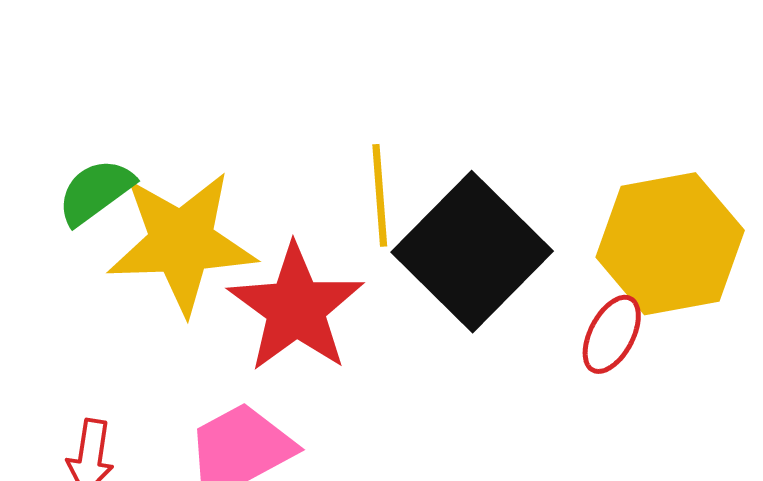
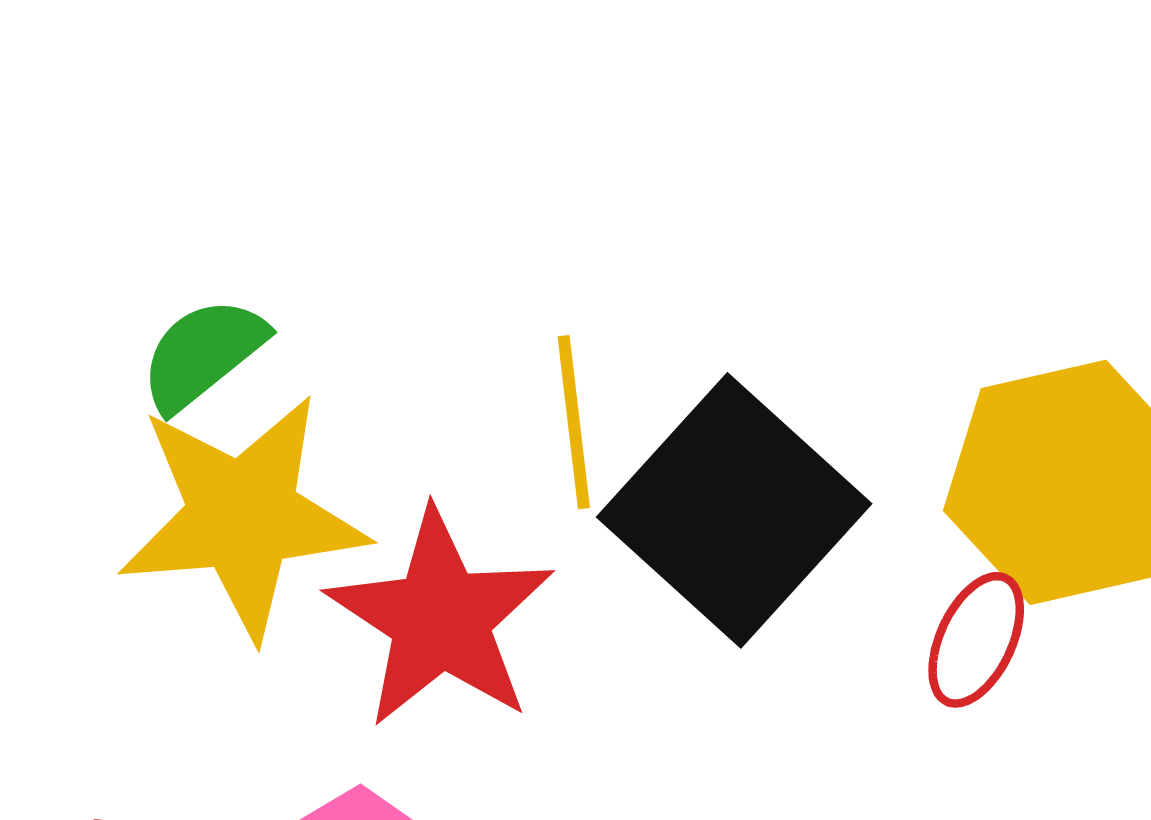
green semicircle: (96, 192) -> (203, 354), moved

